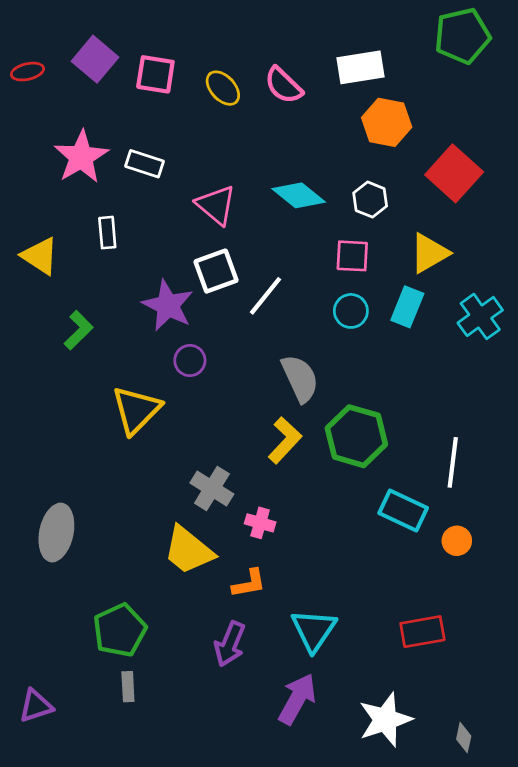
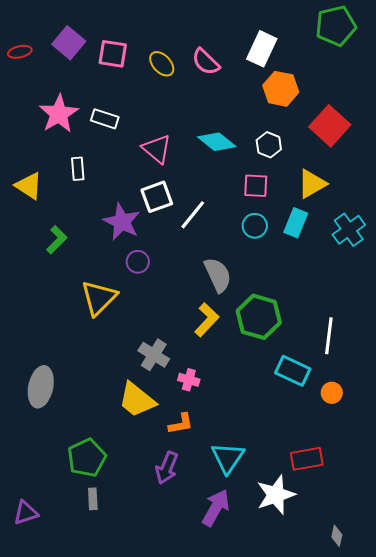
white rectangle: (361, 67) -> (262, 49), turned -56
white star: (385, 720) -> (276, 495), moved

